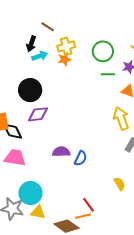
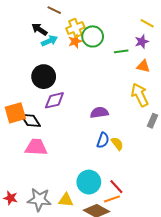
black arrow: (31, 44) -> (39, 29), turned 112
green circle: (103, 51) -> (93, 36), moved
purple semicircle: (61, 152) -> (99, 113), moved
yellow semicircle: (120, 184) -> (117, 144), moved
cyan circle: (31, 193) -> (89, 182), moved

